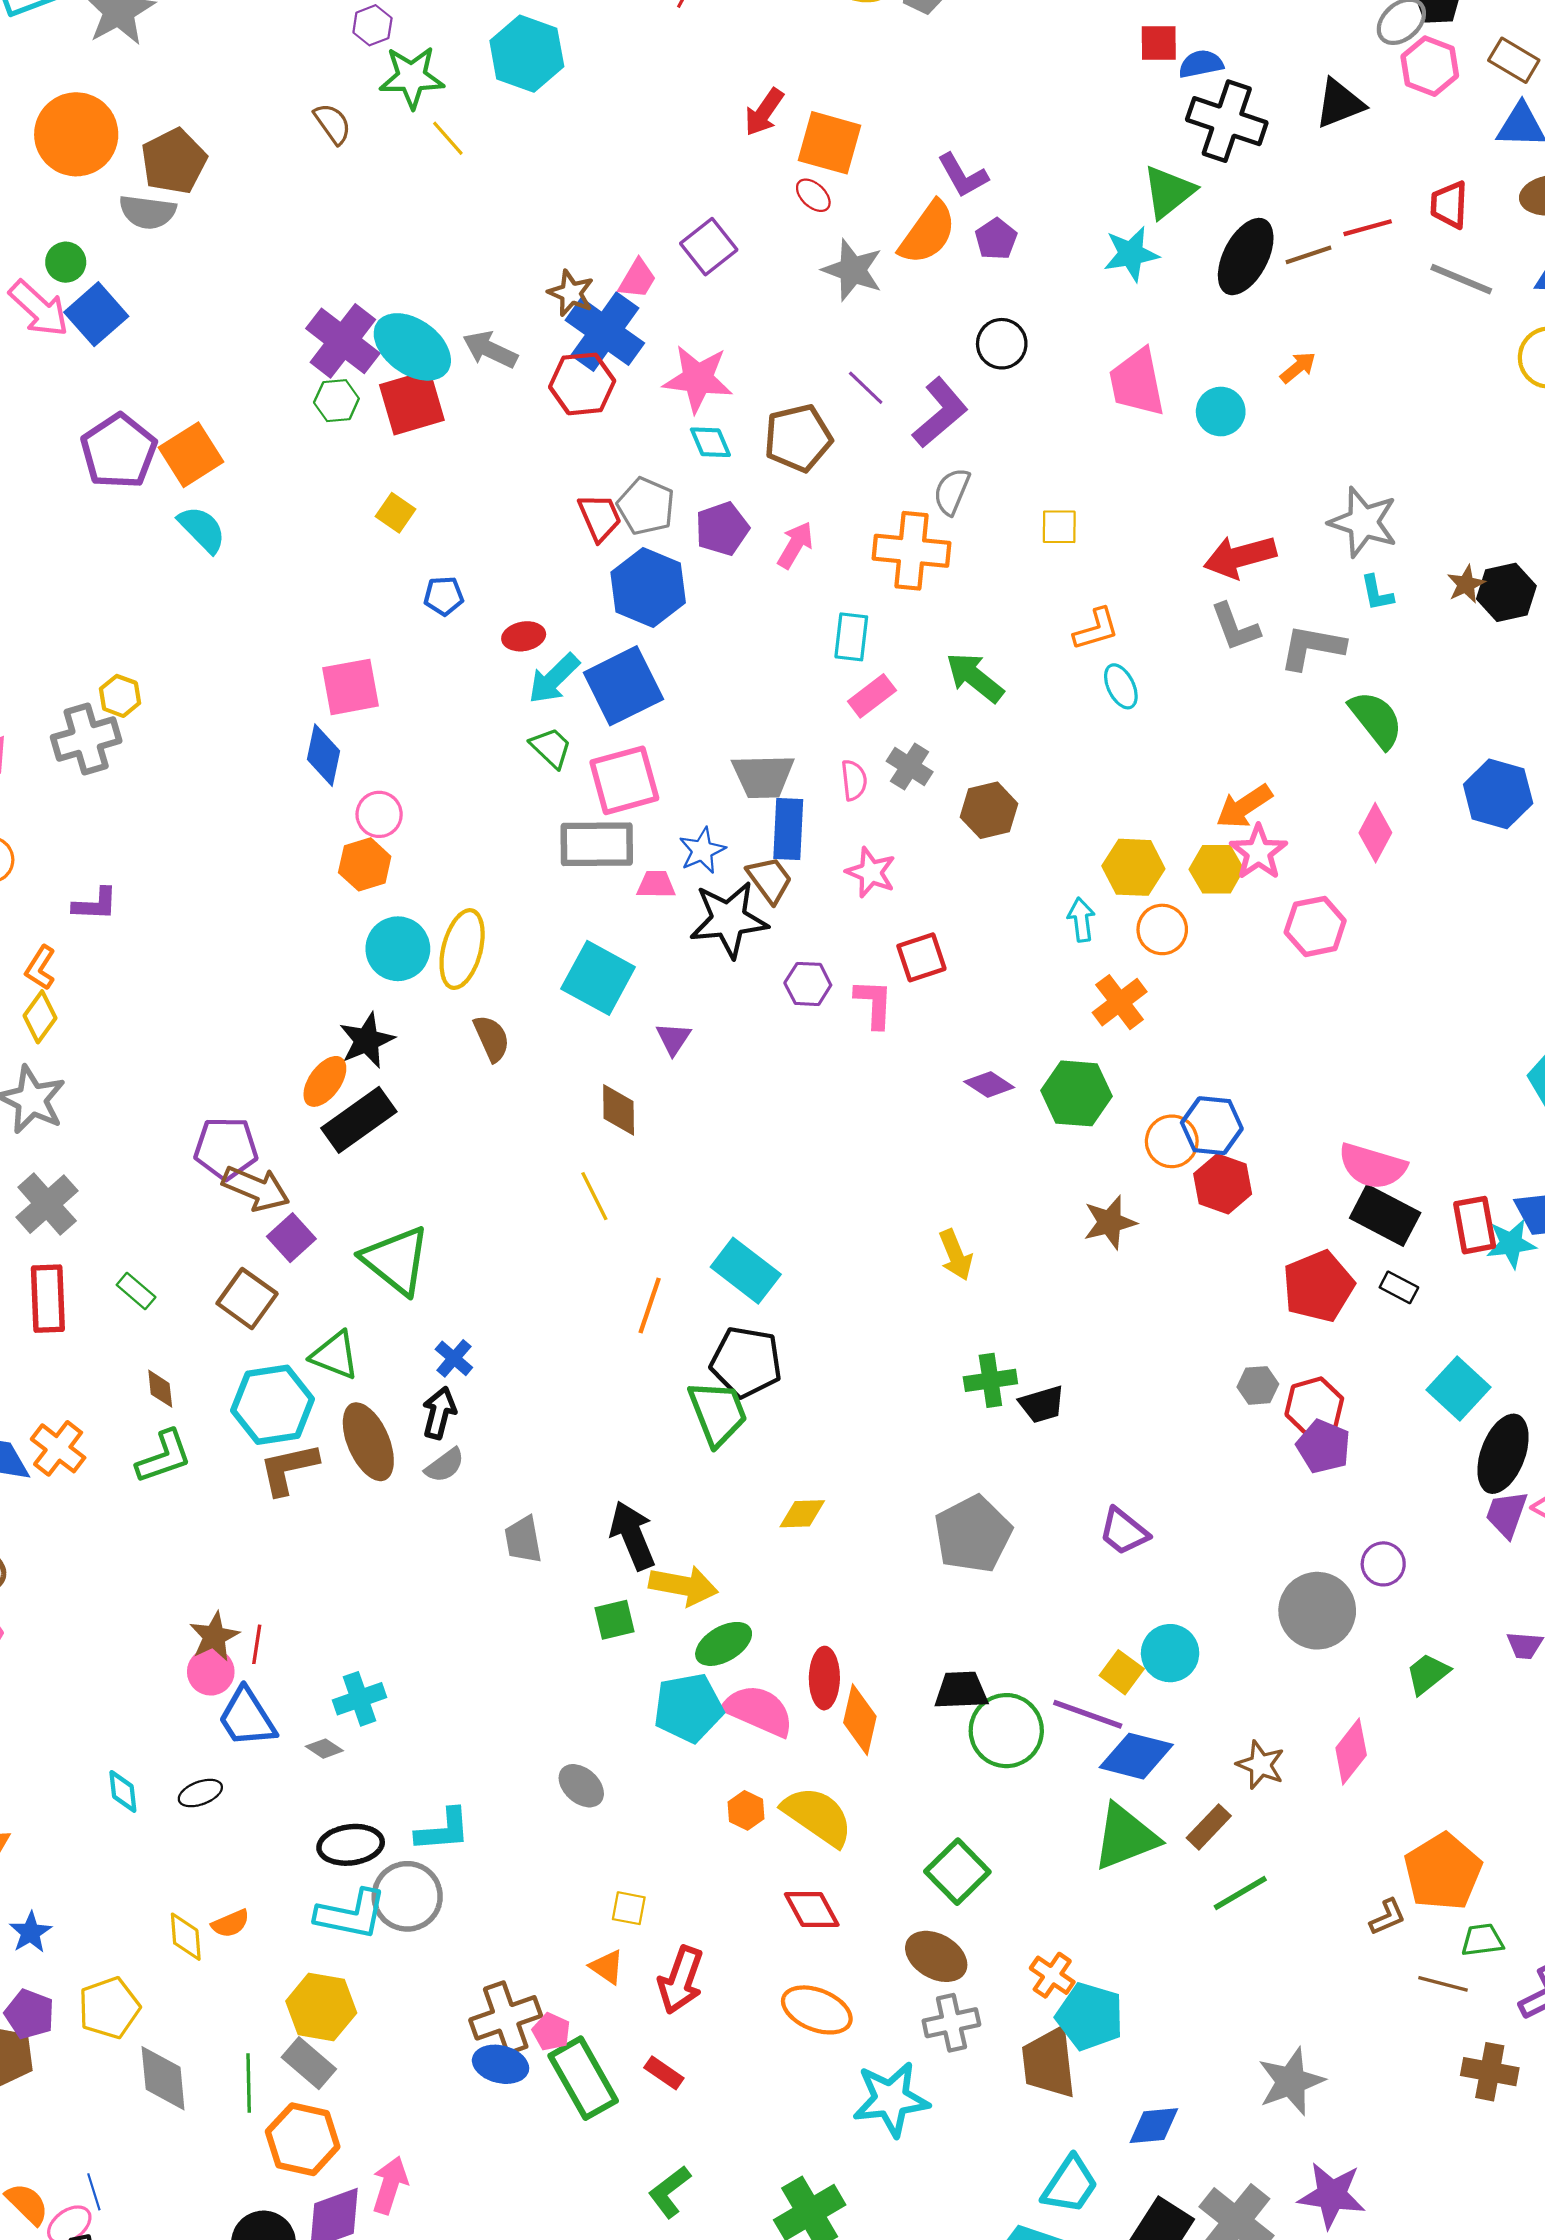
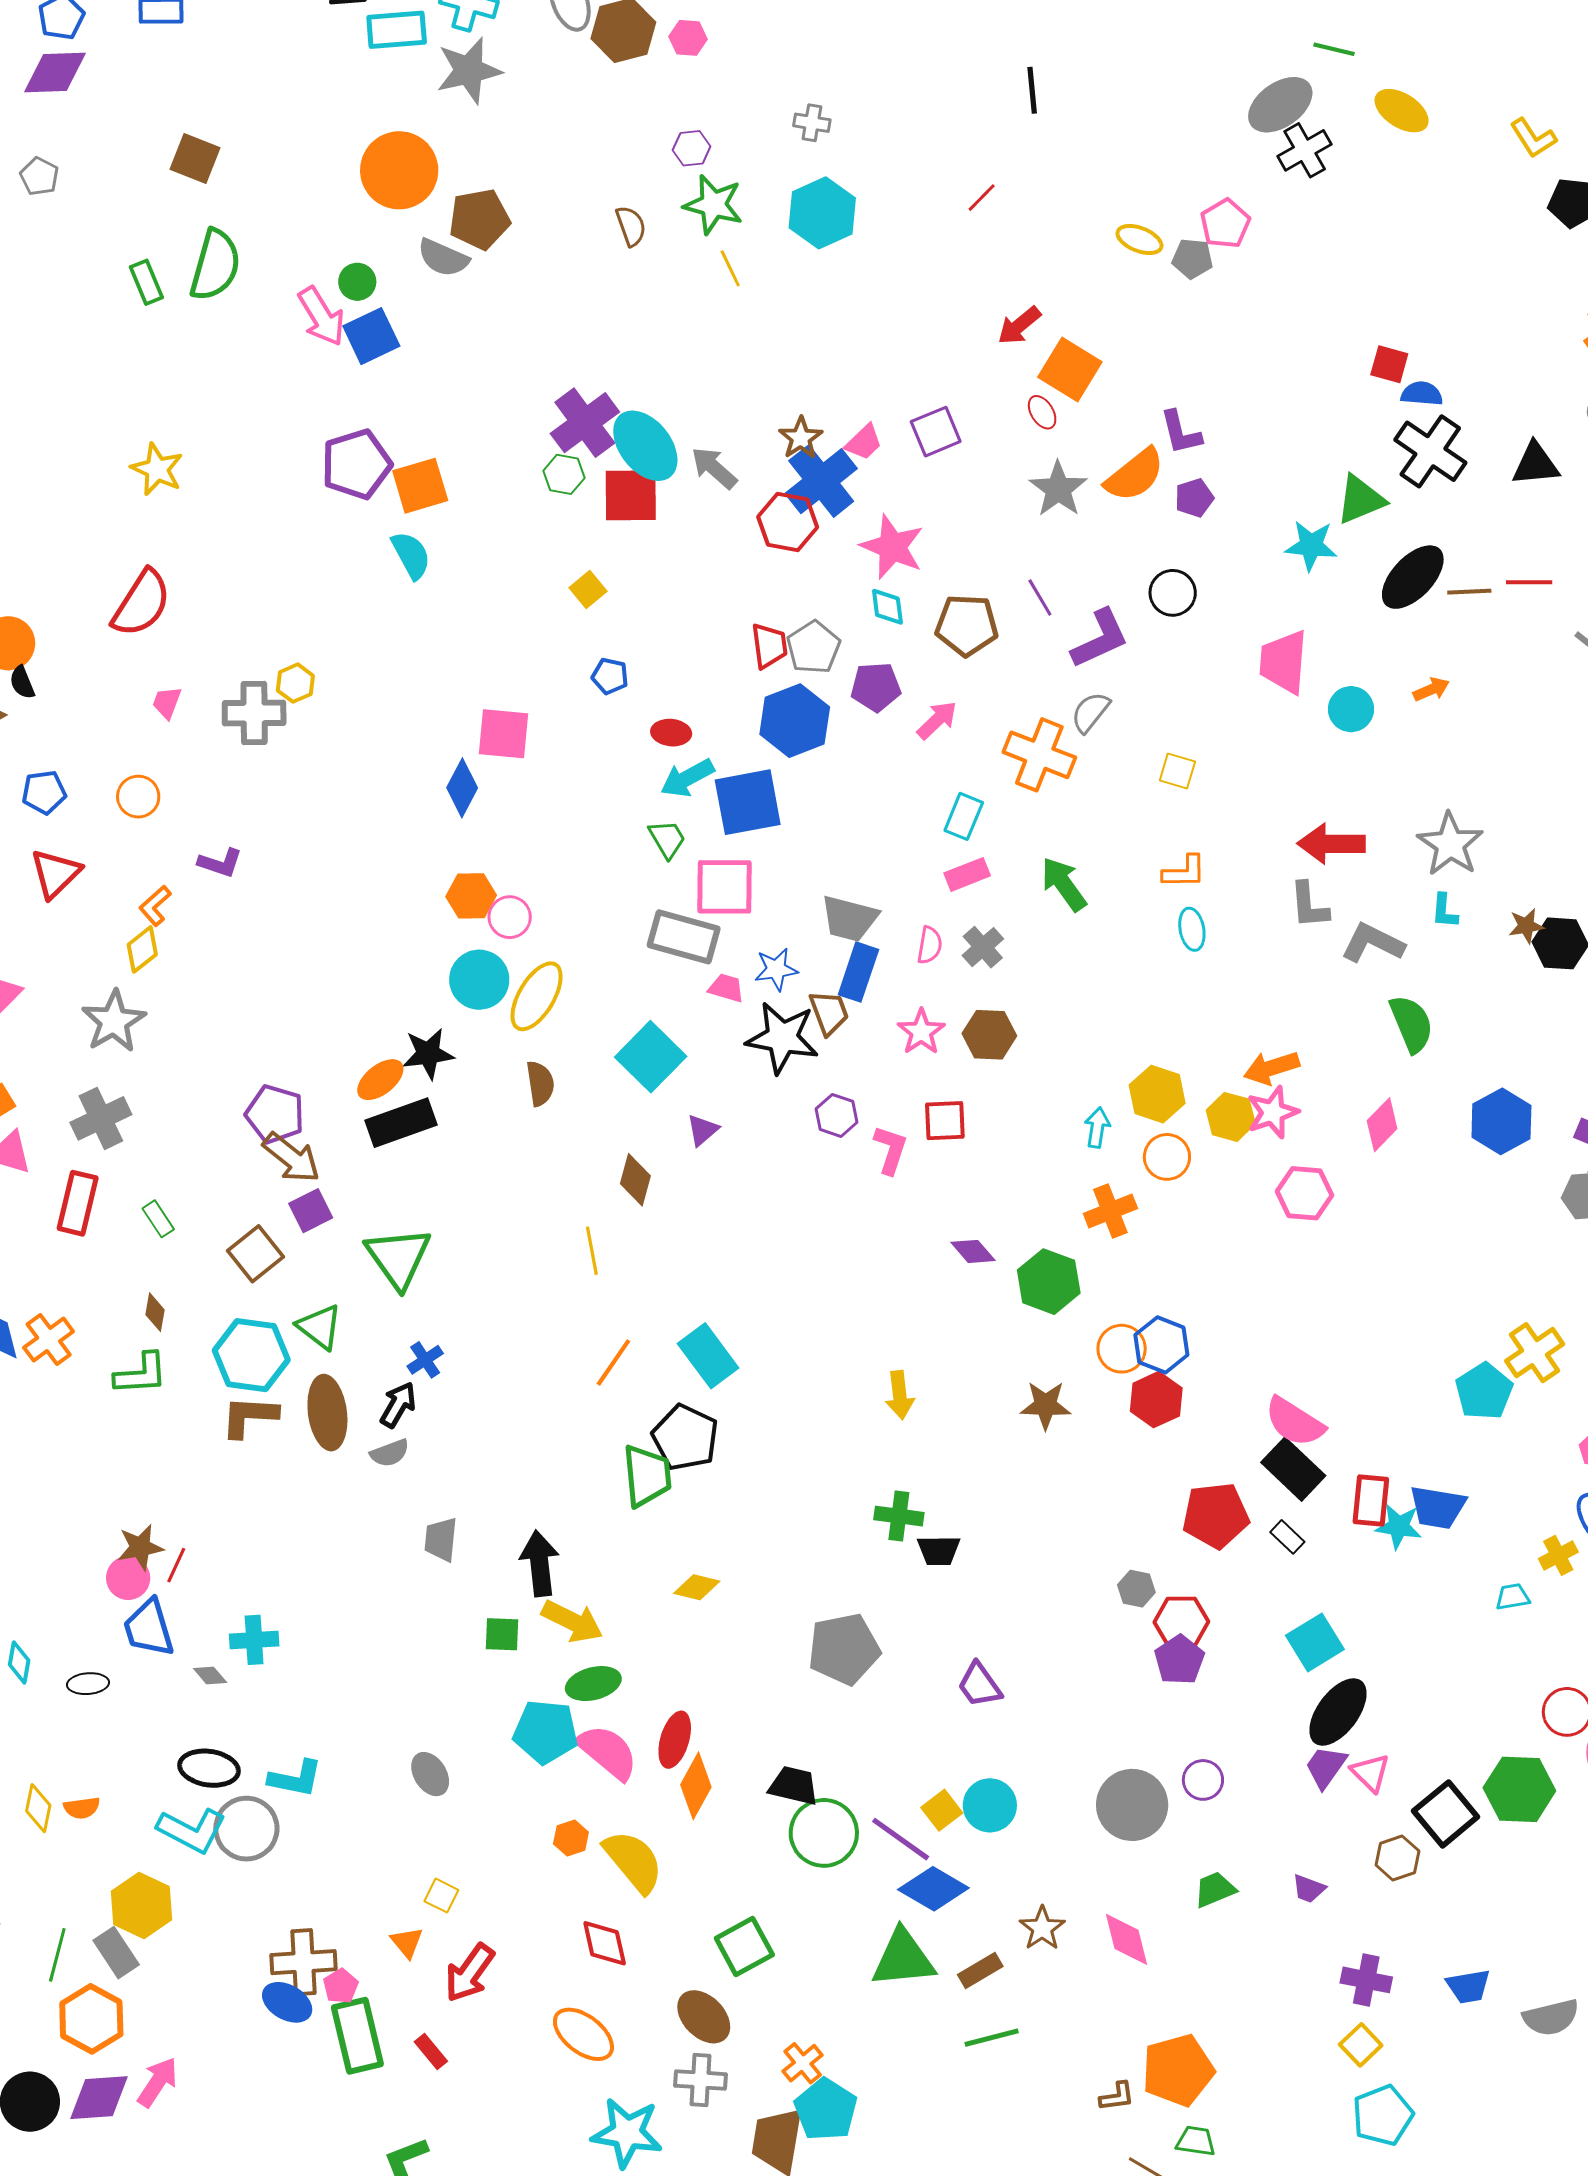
brown hexagon: (989, 810) -> (989, 1035), moved
pink circle: (379, 814) -> (510, 917), moved
pink diamond: (1351, 1752) -> (1127, 1939), turned -68

